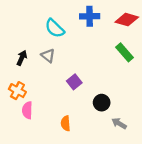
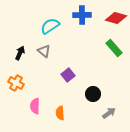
cyan semicircle: (55, 28) -> (50, 26), turned 102
pink semicircle: (27, 110) -> (35, 106), moved
gray arrow: (119, 123) -> (109, 113), turned 112

